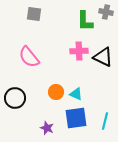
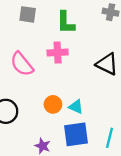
green L-shape: (85, 21) -> (66, 23), moved
pink cross: (79, 51) -> (58, 53), moved

